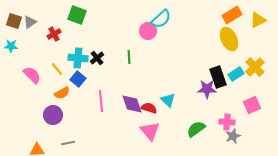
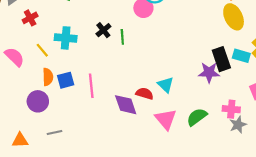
red cross: (54, 34) -> (30, 18), moved
black cross: (97, 58) -> (103, 30), moved
cyan rectangle: (236, 74) -> (241, 56), turned 49
blue square: (78, 79) -> (66, 80), moved, turned 35
orange semicircle: (62, 93) -> (48, 77), turned -63
purple diamond: (132, 104) -> (126, 105), moved
pink triangle: (150, 131) -> (166, 119), moved

